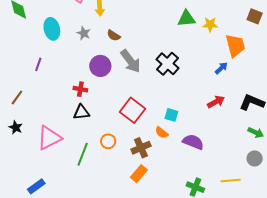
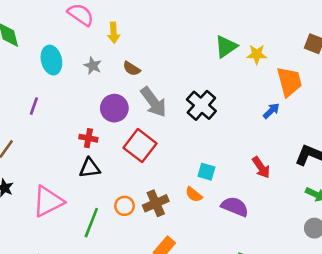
green triangle: (186, 19) -> (226, 47), turned -30
red arrow: (216, 102) -> (261, 167), moved, turned 84
red square: (132, 110) -> (140, 146), moved
brown cross: (141, 148) -> (156, 203), moved

